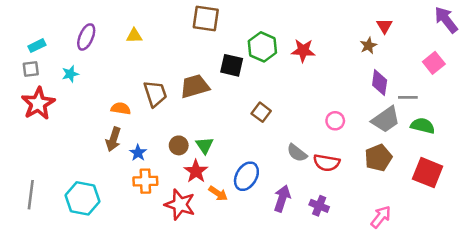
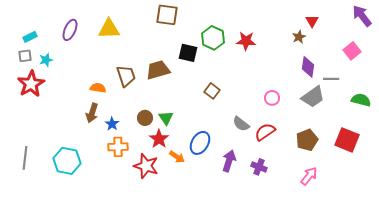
yellow triangle: (134, 36) -> (109, 29), size x1.6
cyan star: (70, 74) -> (46, 60), moved
green semicircle: (423, 126) -> (361, 100), moved
brown pentagon: (378, 158) -> (307, 140), moved
red semicircle: (327, 163) -> (265, 132), turned 135

